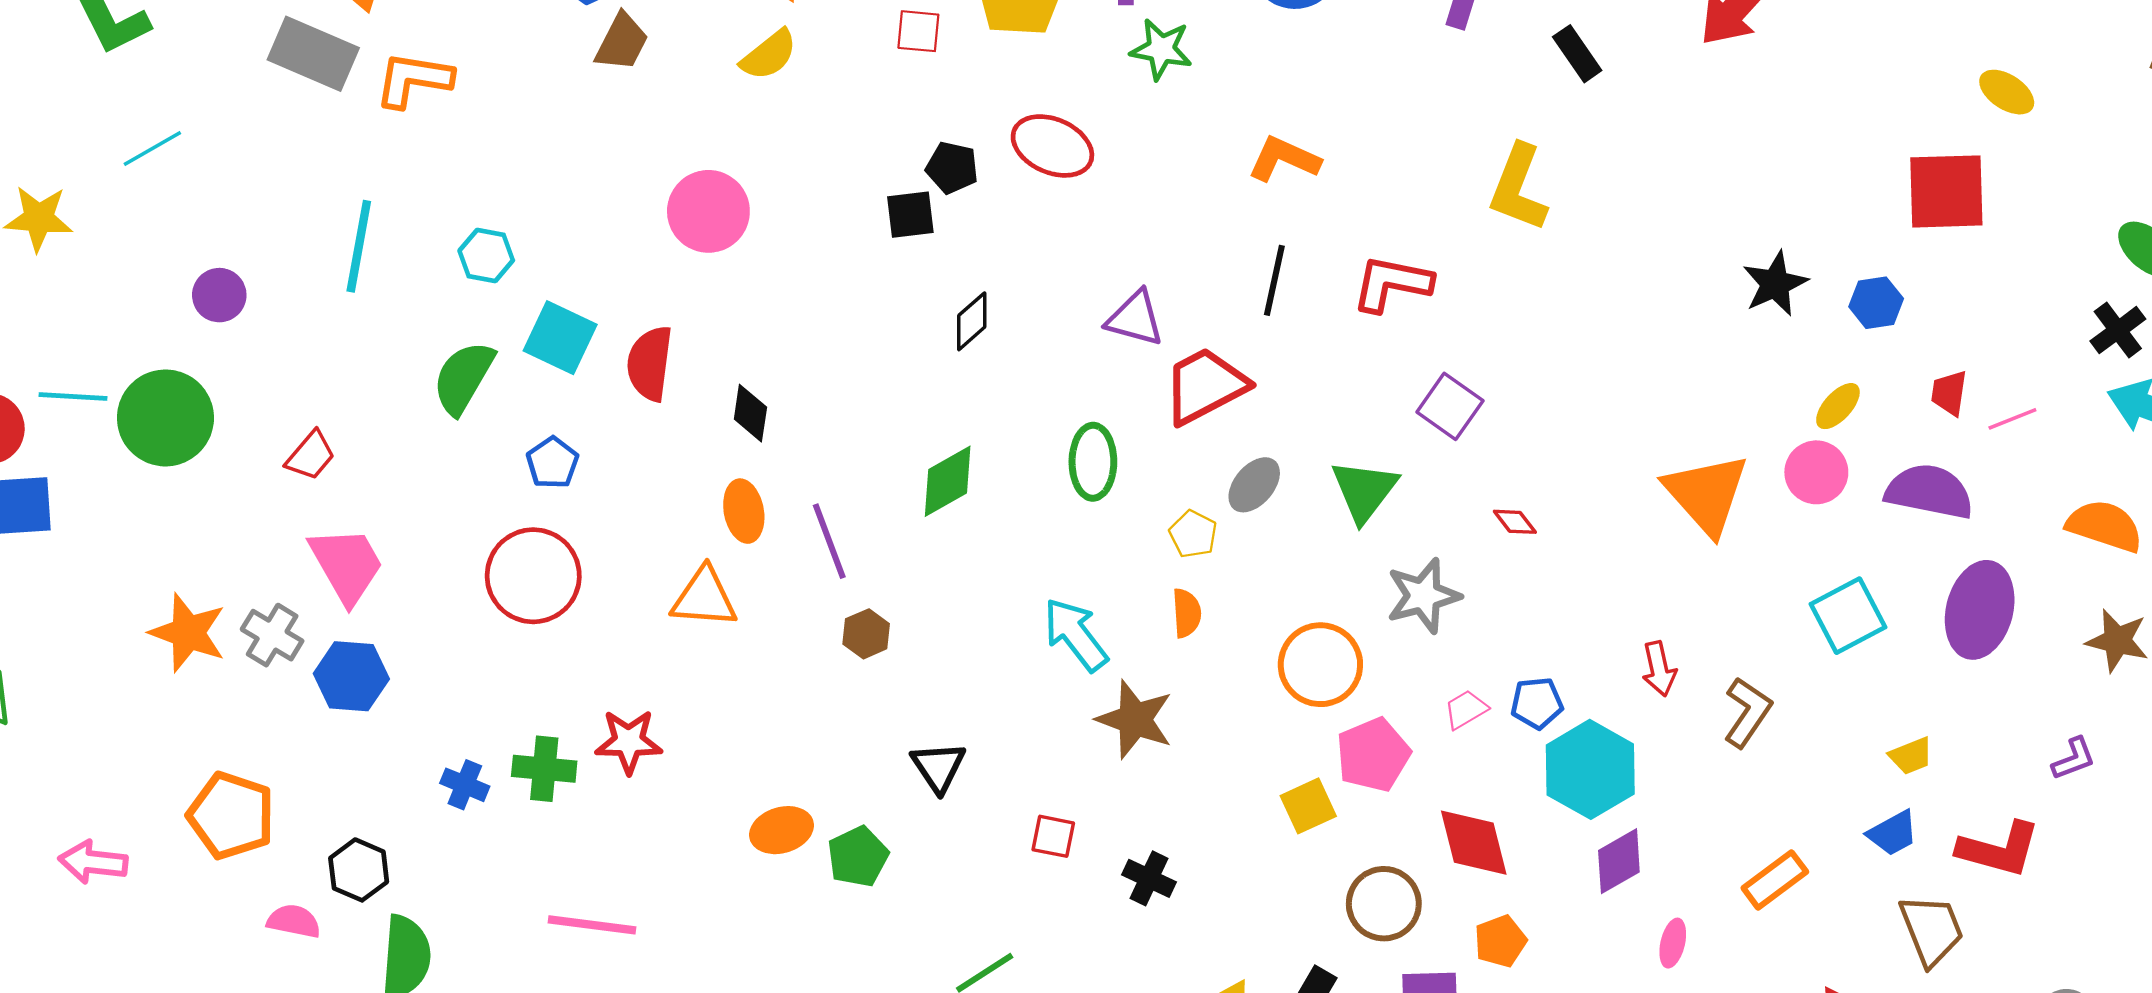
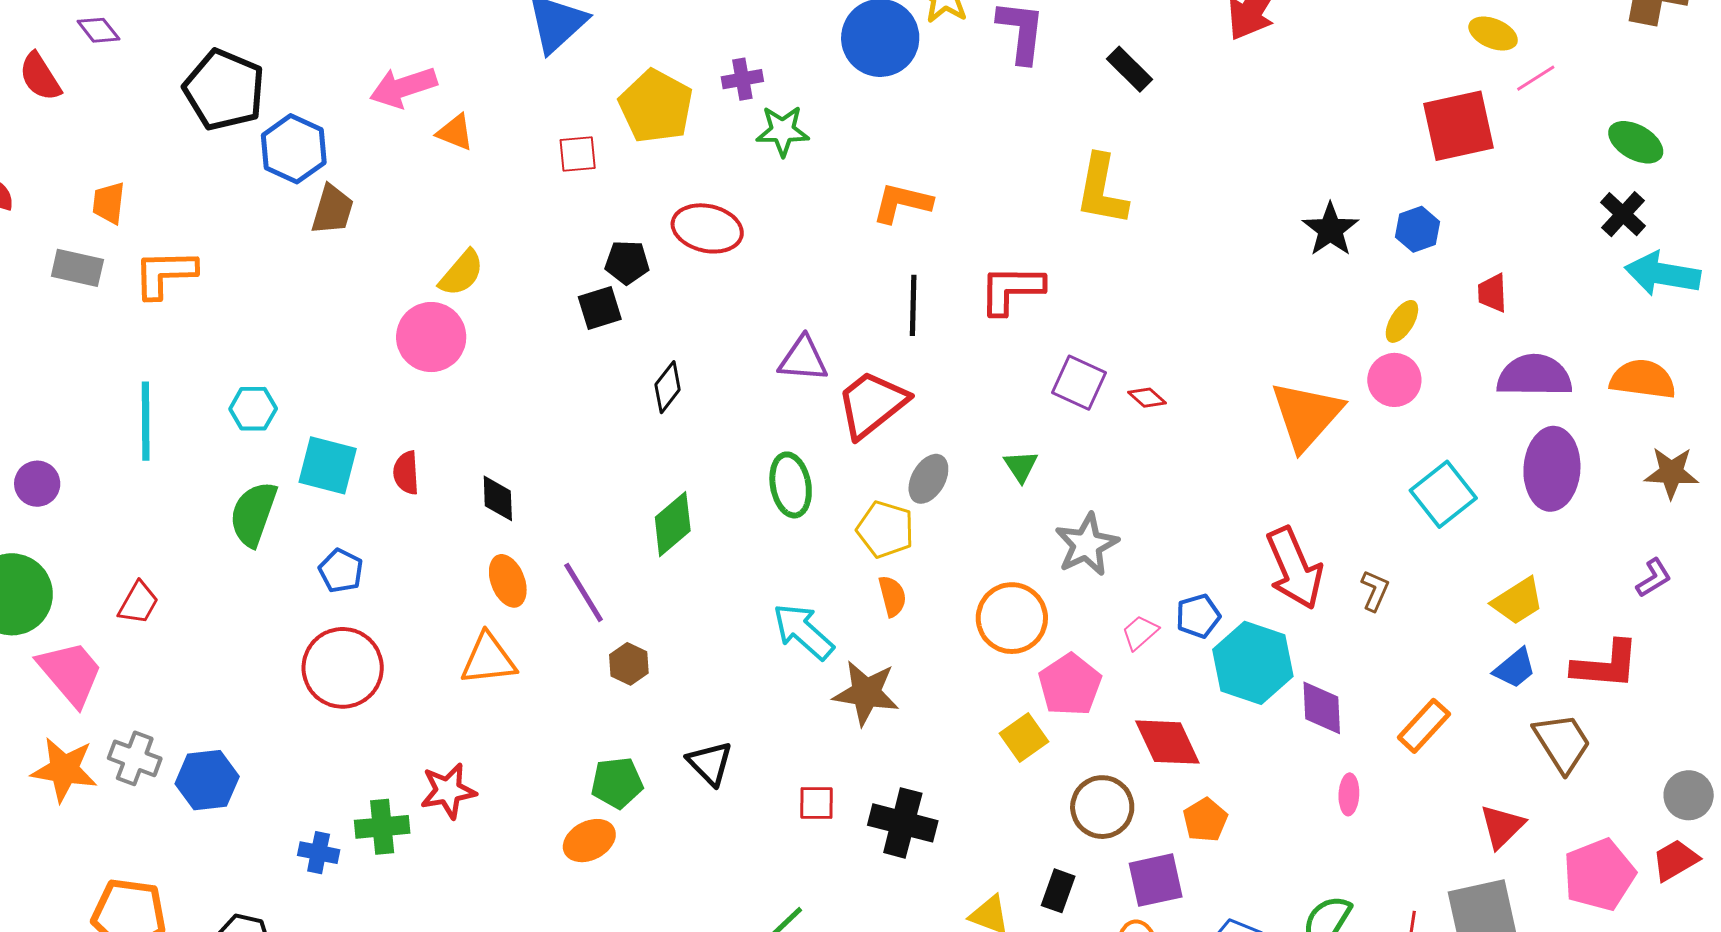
gray rectangle: (313, 54) -> (77, 268), size x0.7
yellow semicircle: (769, 55) -> (461, 273), moved
red semicircle: (650, 363) -> (406, 473), size x0.7
pink line: (2012, 419) -> (1536, 78), moved
green triangle: (1364, 491) -> (1021, 466), size x0.6
purple semicircle: (1929, 492) -> (1534, 376), moved
orange triangle: (1706, 494) -> (1306, 415), turned 34
red diamond: (1515, 522) -> (1147, 398), moved
yellow pentagon: (1193, 534) -> (885, 529), size x1.4
pink trapezoid: (347, 565) -> (70, 673), moved
red arrow: (1659, 669) -> (1294, 568), size x1.8
brown L-shape: (1748, 712) -> (1375, 591), size x0.7
yellow trapezoid: (1911, 756) -> (1518, 601), size x1.4
green pentagon: (858, 857) -> (617, 783), moved, turned 30
purple diamond: (1619, 861) -> (1322, 708), moved, turned -52
black cross: (1149, 878) -> (903, 823), size x1.5

